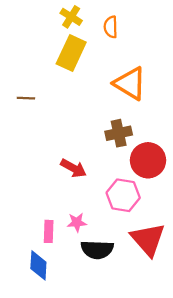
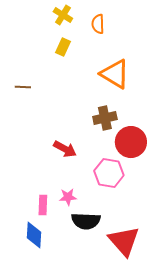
yellow rectangle: (71, 53) -> (63, 47), size x0.6
red triangle: (148, 239) -> (124, 241), moved

